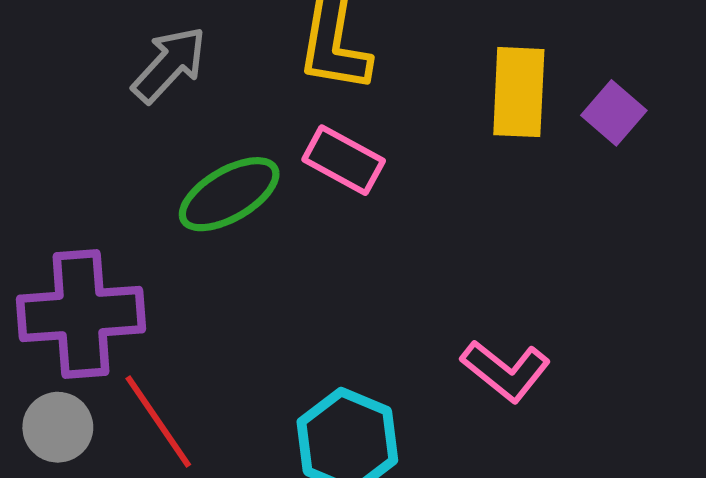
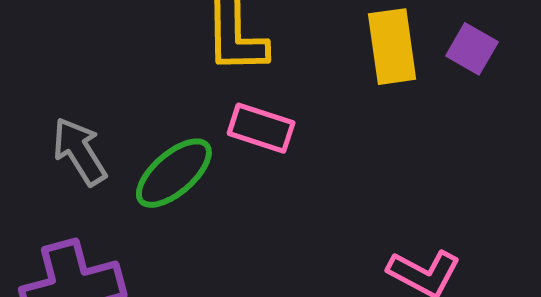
gray arrow: (169, 65) -> (80, 151), moved, turned -64

